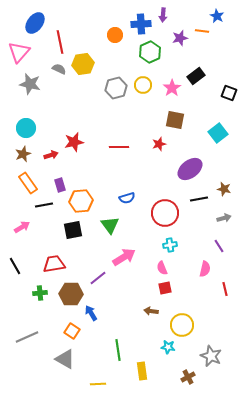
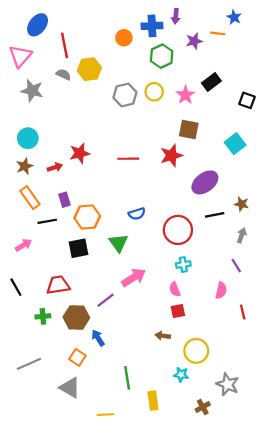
red star: (159, 144) -> (171, 155), size x1.5
gray arrow: (224, 218) -> (242, 235), turned -56

